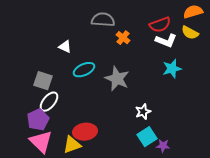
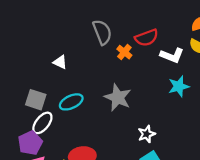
gray semicircle: (103, 20) -> (102, 32), turned 65
red semicircle: (160, 25) -> (147, 38), moved
cyan ellipse: (84, 70) -> (71, 102), moved

